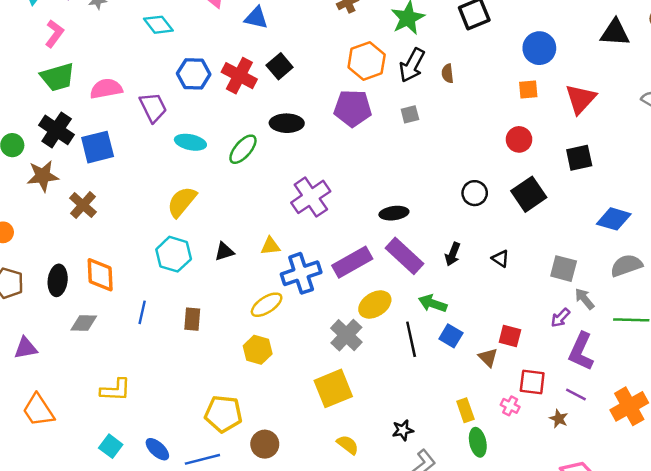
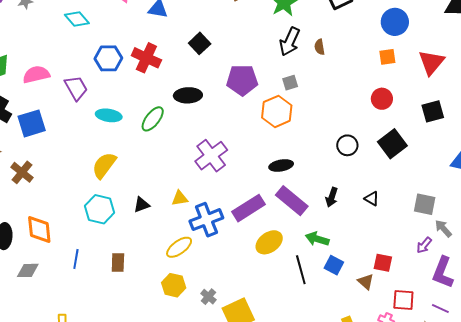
orange hexagon: (367, 61) -> (277, 111), moved
black square: (280, 66) -> (200, 43), moved
gray cross: (346, 335) -> (208, 297), moved, size x0.6

